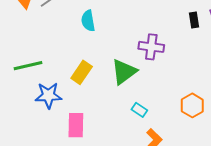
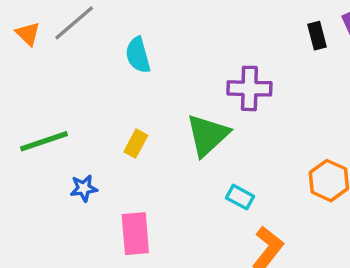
yellow rectangle: (82, 72) -> (136, 144), size x0.7
blue star: (48, 95) -> (84, 188), size x0.6

